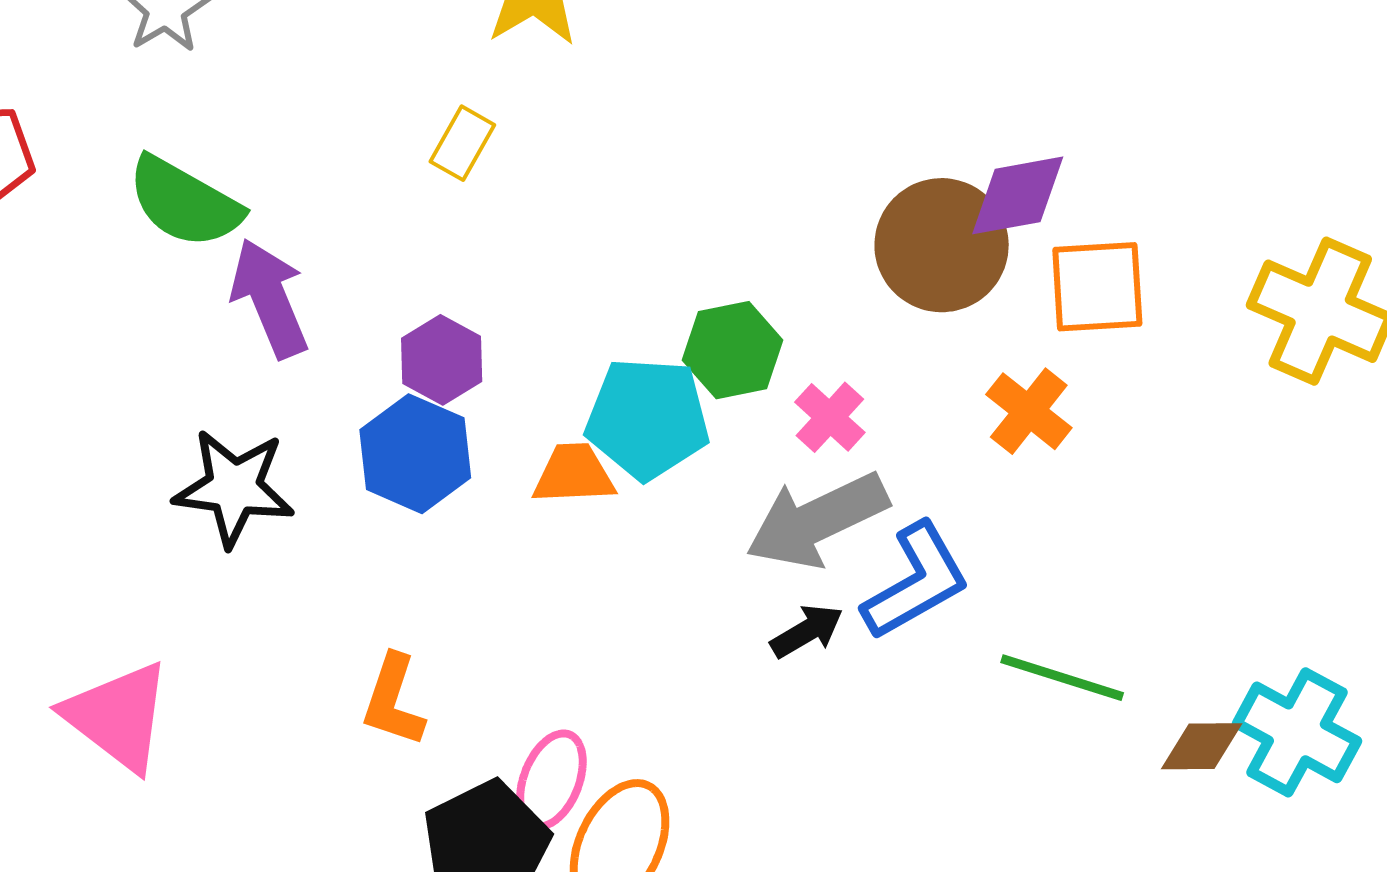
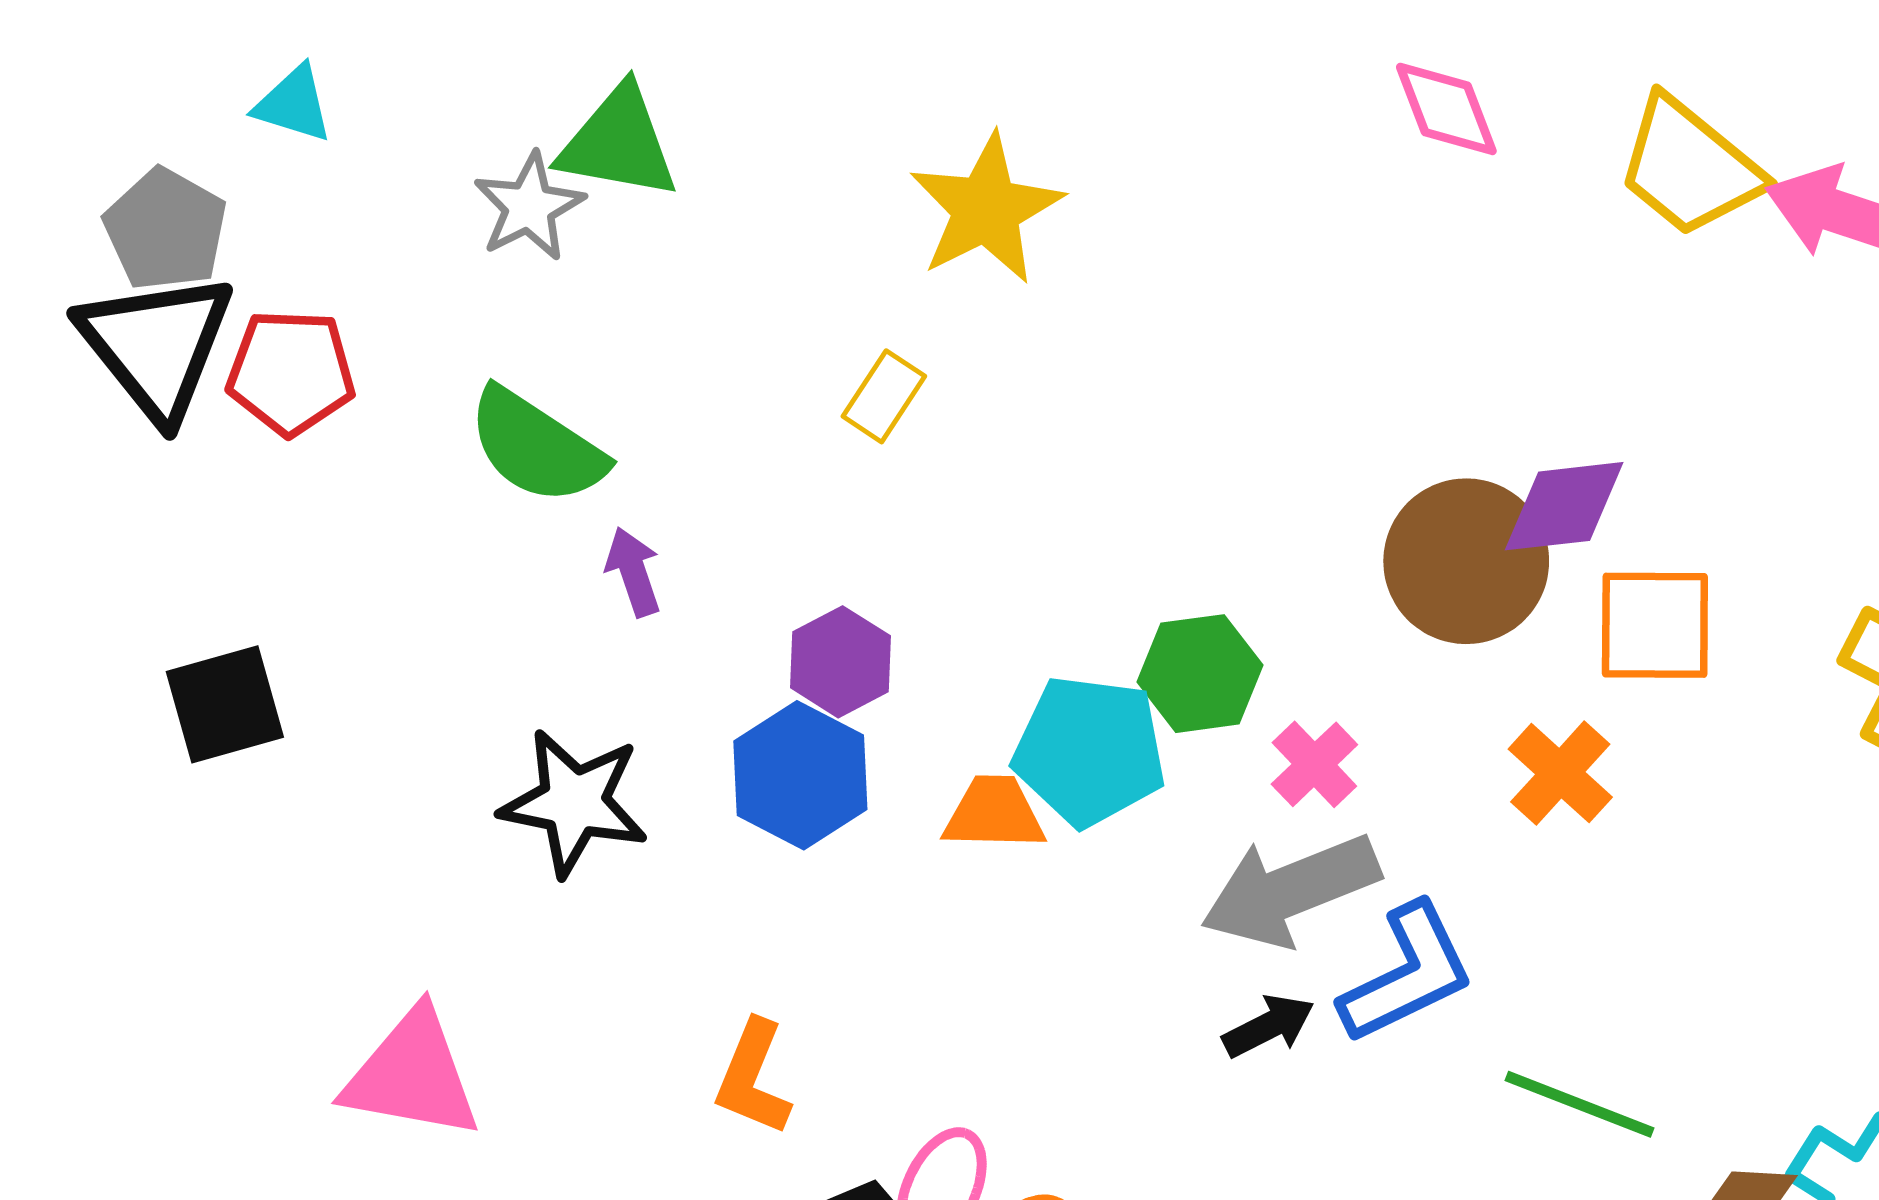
purple arrow: (270, 298) -> (633, 572), size x0.6
pink triangle: (118, 716) -> (412, 1075), turned -31

